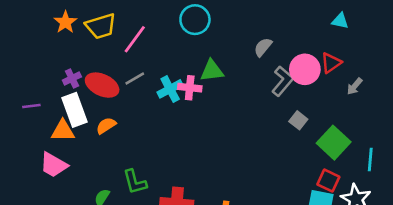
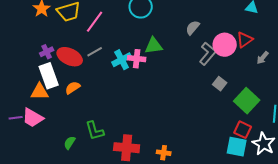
purple line: (31, 106) -> (16, 118), moved

